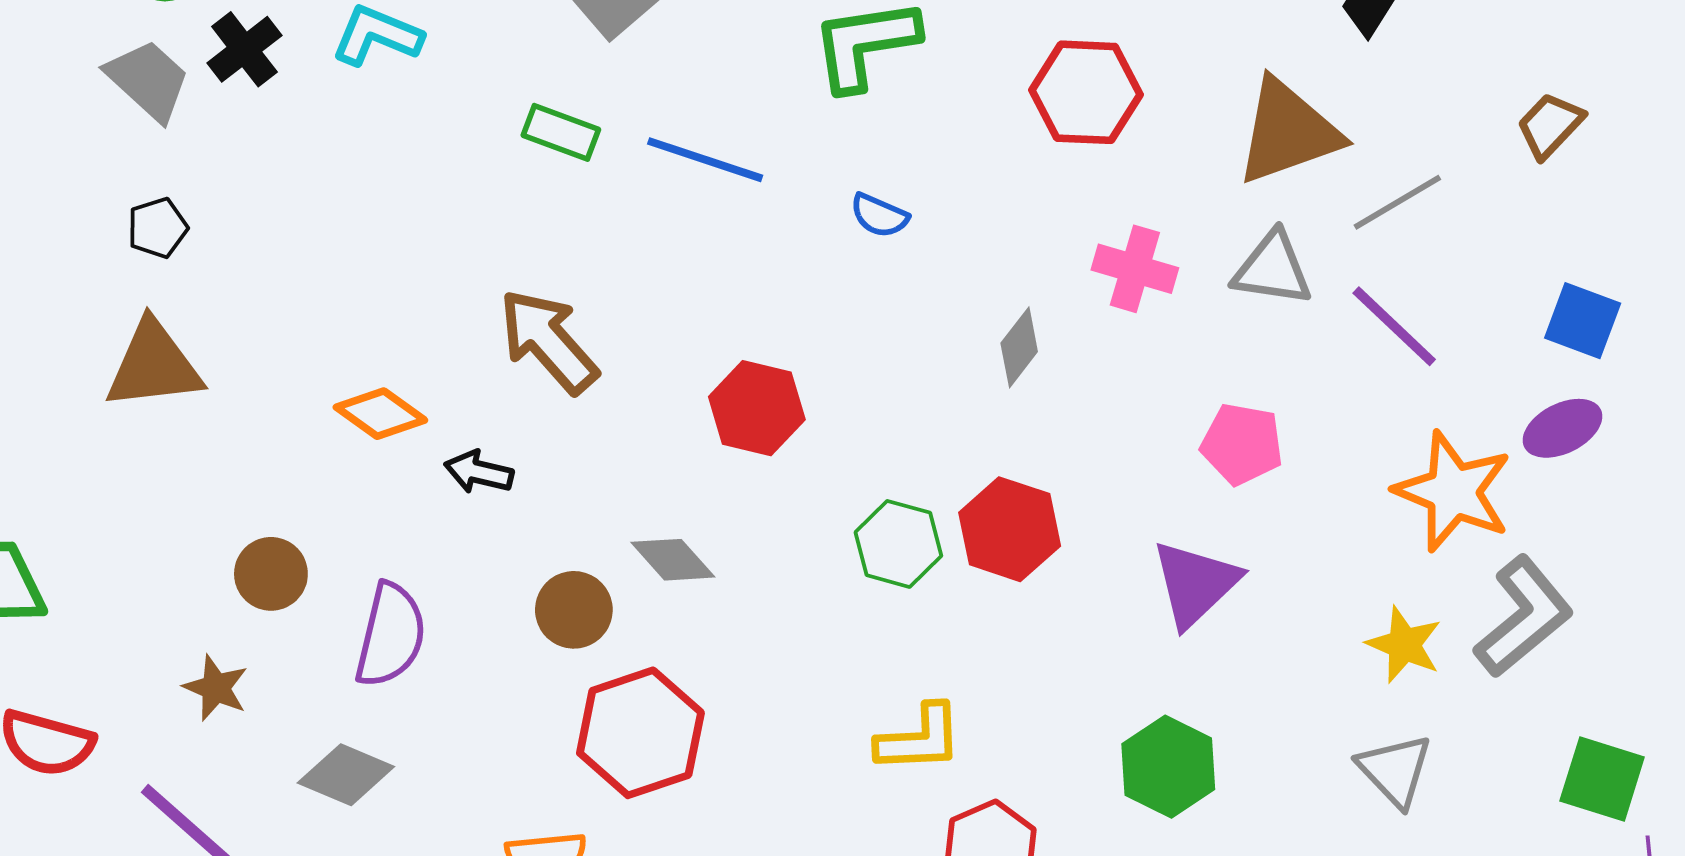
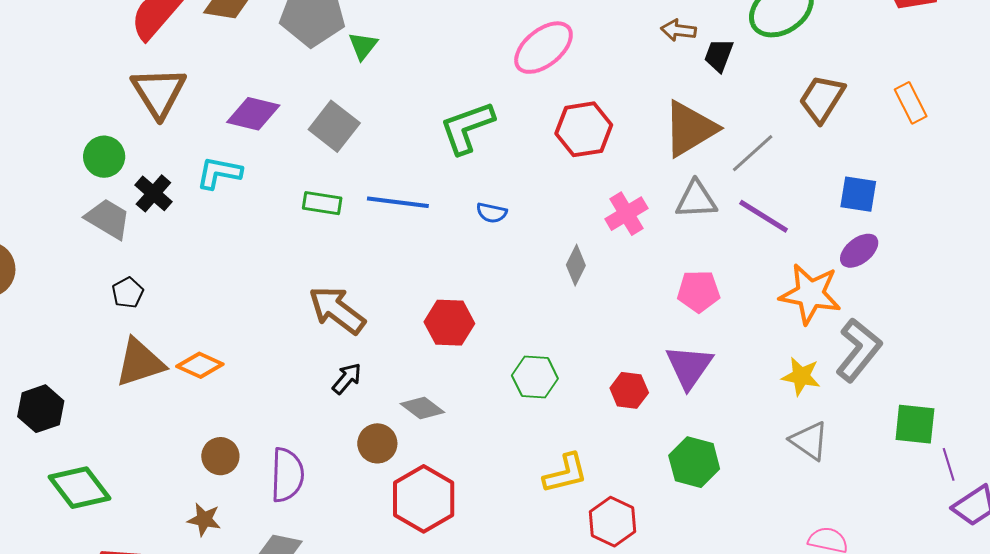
brown trapezoid: (1550, 125) -> (822, 99), size x1.4
pink cross: (1135, 269) -> (626, 214), turned -36
orange diamond: (380, 414) -> (200, 365), moved
black arrow: (479, 472) -> (347, 378), moved, turned 128
red hexagon: (1010, 529) -> (629, 390), moved, size x0.7

